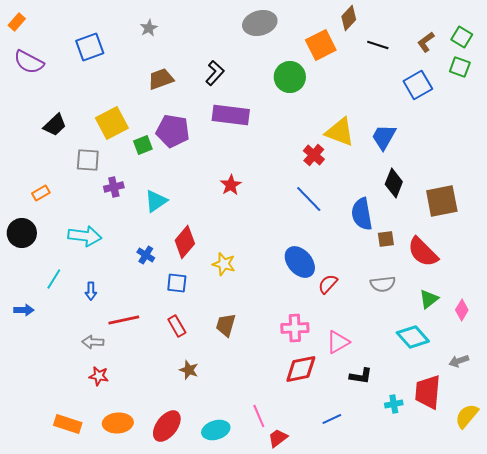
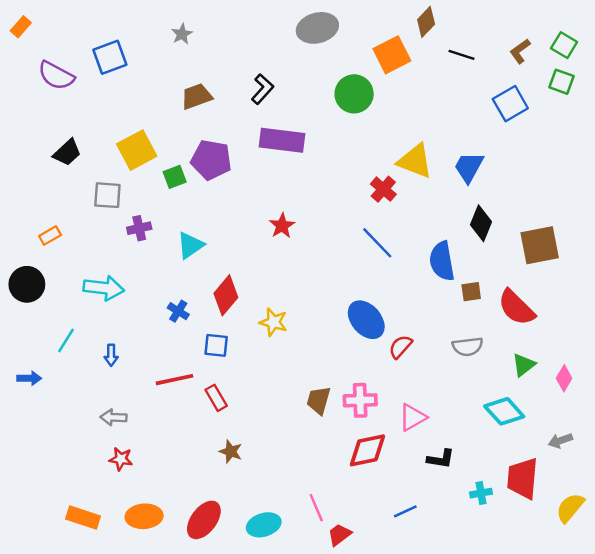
purple semicircle: (29, 62) -> (56, 76), moved
red line: (124, 320) -> (175, 380), moved
brown trapezoid: (226, 325) -> (319, 400), moved

